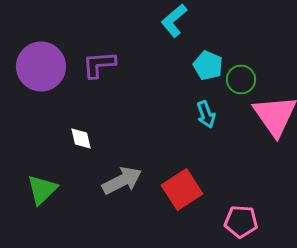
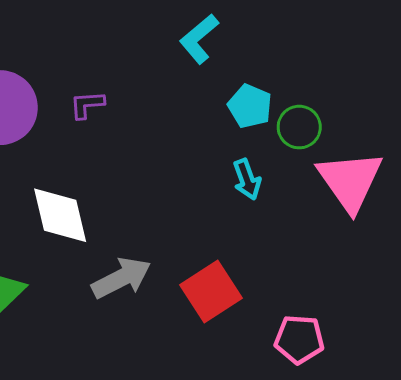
purple L-shape: (99, 65) -> (87, 105), size x0.7
white diamond: (81, 139) -> (60, 215), size x1.8

